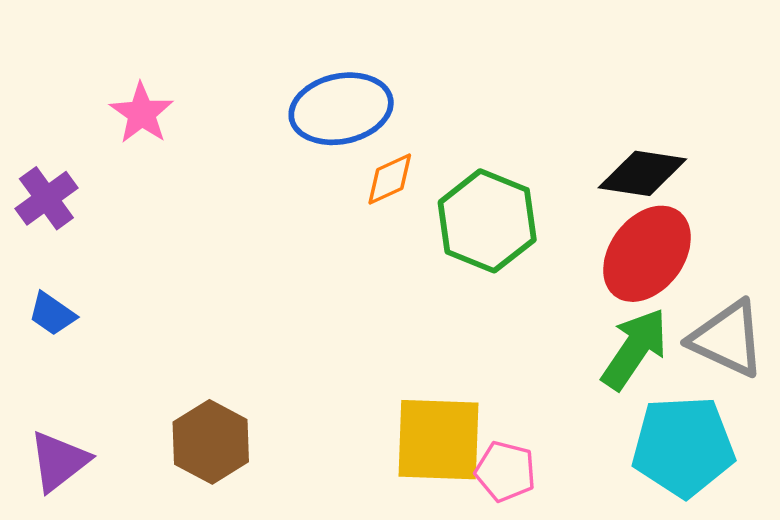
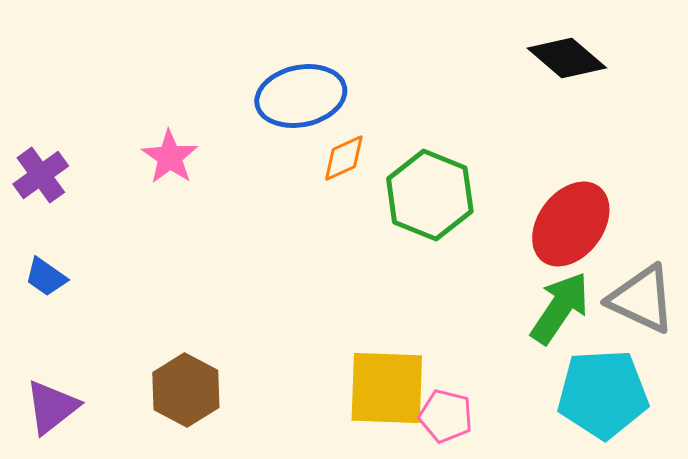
pink star: (142, 113) -> (170, 157), moved
black diamond: (642, 173) -> (567, 58), moved, turned 32

